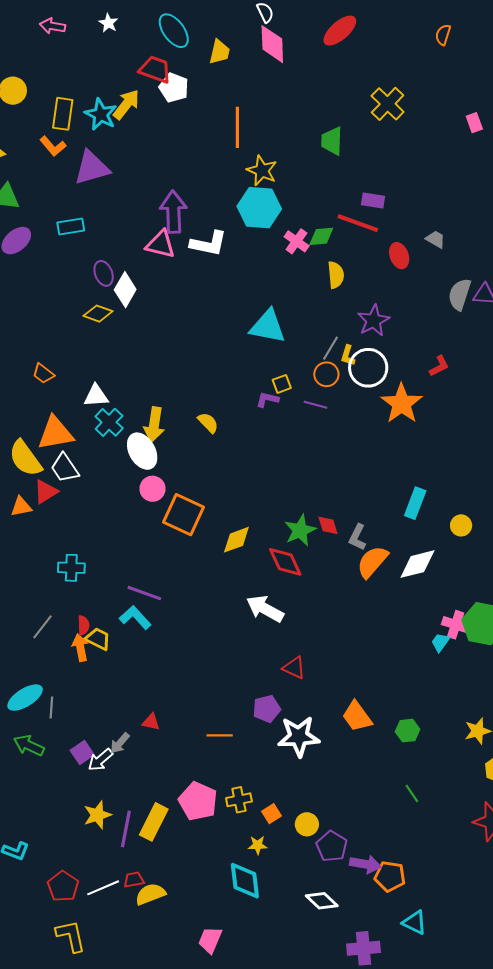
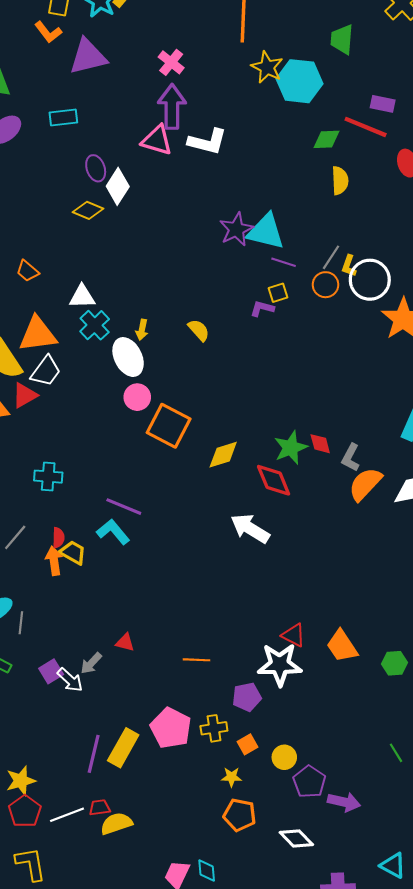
cyan hexagon: (259, 208) -> (300, 81), moved
pink cross: (297, 241) -> (171, 62), moved
purple star: (373, 321) -> (236, 229), moved
purple line: (316, 405) -> (284, 262), moved
yellow arrow: (154, 425) -> (142, 330), size x0.6
white trapezoid: (65, 468) -> (46, 371), turned -112
red triangle: (294, 668) -> (294, 635), moved
purple pentagon: (267, 709) -> (247, 697), moved
white arrow: (100, 760) -> (70, 680), turned -100
green line: (412, 793) -> (396, 753), moved
yellow star: (97, 815) -> (21, 781), moved
orange pentagon: (390, 876) -> (240, 815), moved
cyan diamond: (245, 881) -> (207, 870), moved, size x0.6

